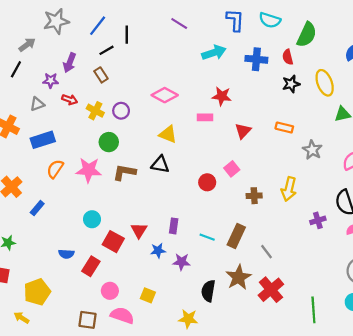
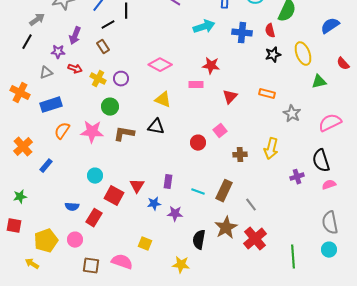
pink circle: (110, 291) -> (75, 240), moved

